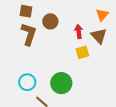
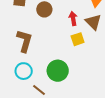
brown L-shape: (29, 34) -> (25, 41), moved

